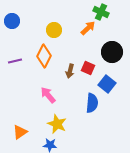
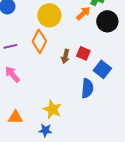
yellow circle: (54, 30) -> (49, 15), size x1.5
black circle: (112, 52) -> (107, 21), moved
pink arrow: (48, 95) -> (12, 74), moved
orange triangle: (20, 132) -> (15, 117), turned 35

